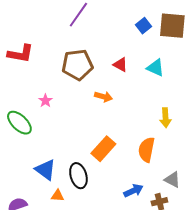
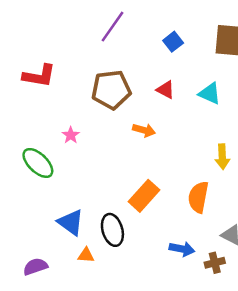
blue square: (143, 26) -> (173, 42), moved
blue arrow: (133, 191) -> (182, 249), turned 36

